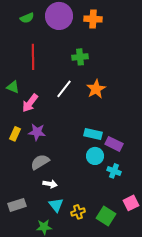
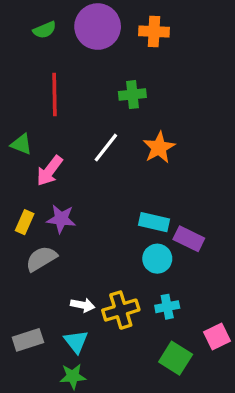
gray semicircle: (40, 162) -> (41, 259), moved
cyan cross: (114, 171) -> (167, 307), moved, turned -32
cyan triangle: (56, 205) -> (76, 342), moved
yellow cross: (78, 212) -> (121, 310), moved, size x1.5

